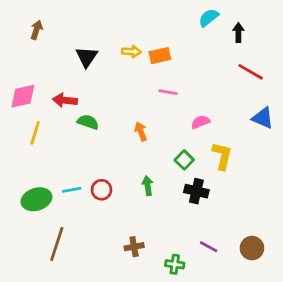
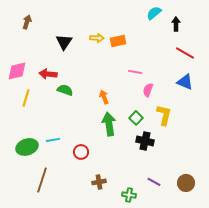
pink line: (168, 92) -> (135, 72), moved
blue triangle: (263, 118) -> (185, 82), moved
pink semicircle: (200, 122) -> (148, 90), turned -48
green arrow: (148, 186) -> (109, 124), moved, size x1.6
red circle: (102, 190) -> (81, 152), moved

